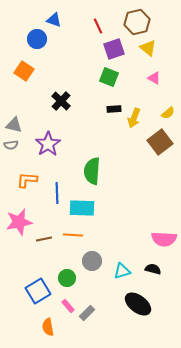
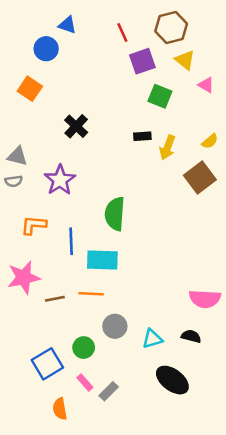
green square: (109, 77) -> (160, 96), moved
pink triangle: (154, 78) -> (206, 85), moved

